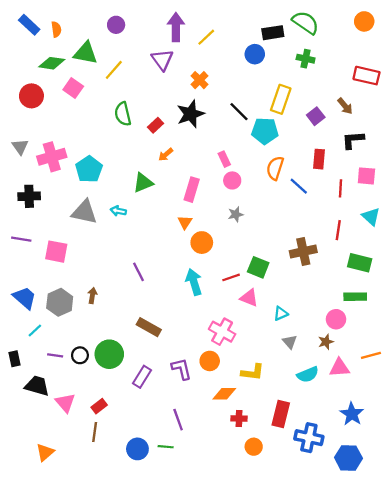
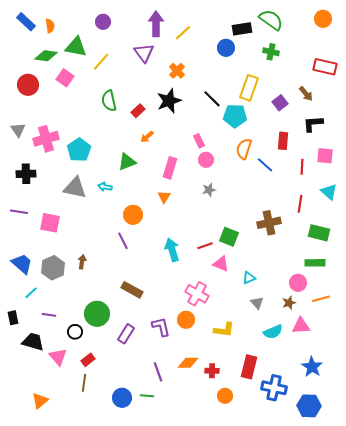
orange circle: (202, 243) -> (133, 215), moved
black circle: (80, 355) -> (75, 332), moved
orange line: (371, 355) -> (321, 299), moved
orange diamond: (224, 394) -> (188, 363), moved

